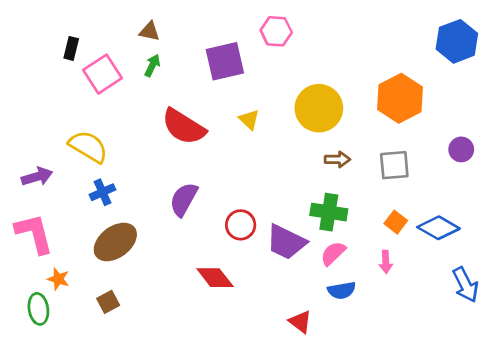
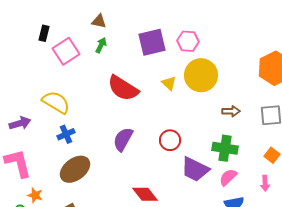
pink hexagon: (276, 31) -> (188, 41), moved
yellow circle: (319, 108) -> (201, 75), moved
red circle: (241, 225) -> (170, 140), moved

